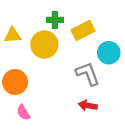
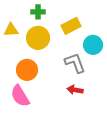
green cross: (55, 20) -> (38, 12), moved
orange circle: (15, 82) -> (27, 70), moved
pink semicircle: (23, 112) -> (20, 96), size x1.6

